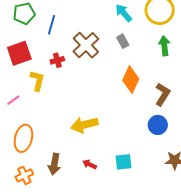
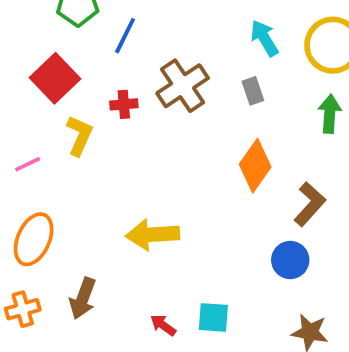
red square: (19, 53) -> (55, 78), turned -35
red arrow: (90, 164) -> (163, 325), moved

